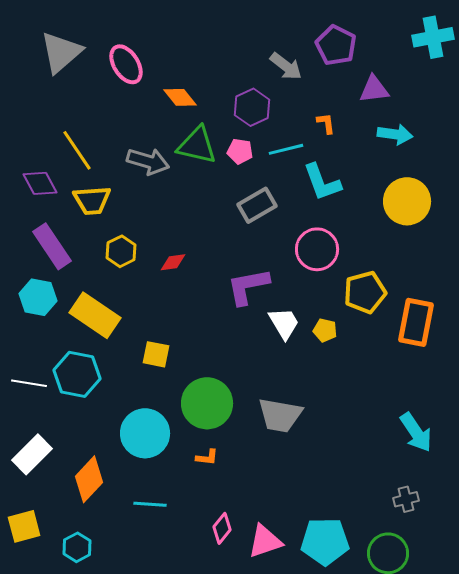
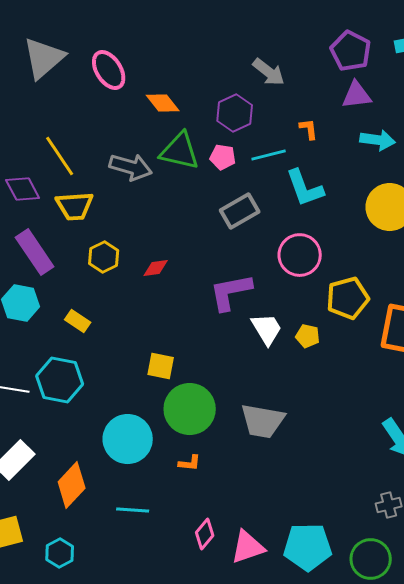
purple pentagon: (336, 45) -> (351, 51), moved
yellow rectangle: (95, 315) -> (78, 321), size x0.5
yellow square: (156, 354) -> (161, 366), moved

